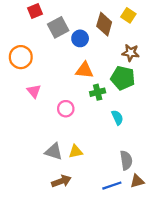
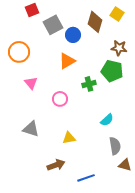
orange triangle: (84, 70) -> (67, 61), moved, turned -36
cyan semicircle: (117, 117) -> (107, 120), moved, turned 72
gray triangle: (54, 152) -> (31, 129), moved
brown triangle: (137, 181) -> (125, 165), turned 32
blue line: (112, 186) -> (86, 178), moved

